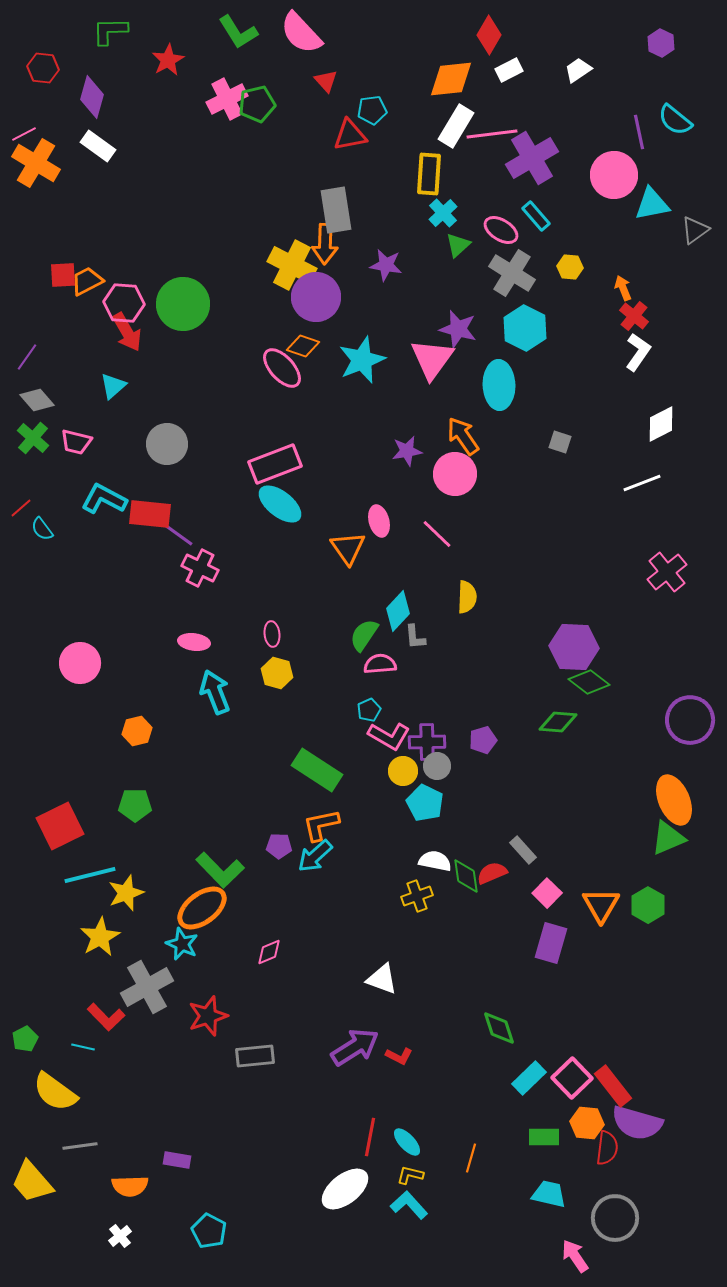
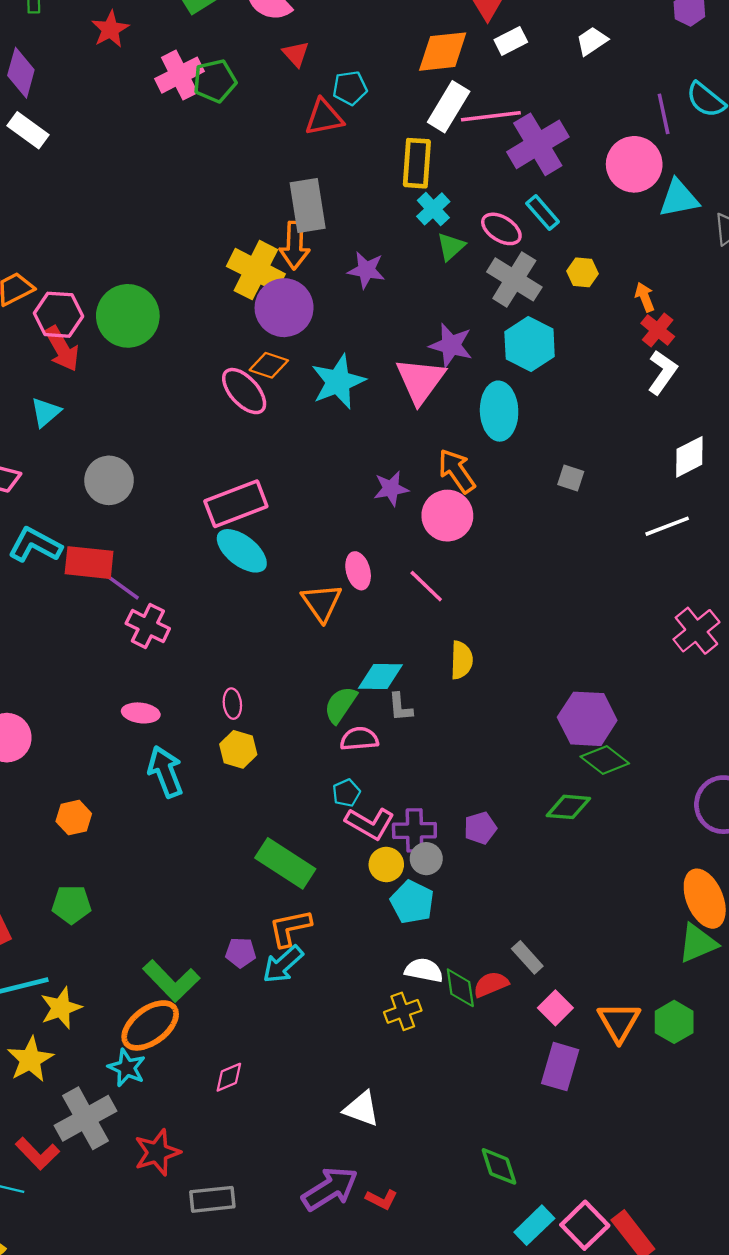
cyan diamond: (398, 611) -> (380, 677), turned 48

